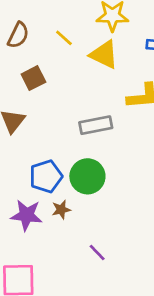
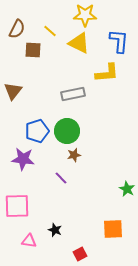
brown square: (33, 78) -> (33, 50), moved, turned 30
brown star: (61, 210) -> (74, 155), moved
purple line: (97, 252) -> (61, 178), moved

